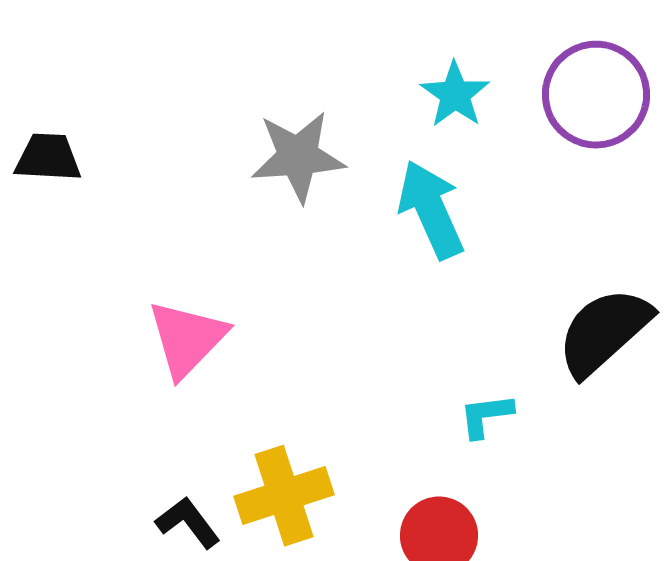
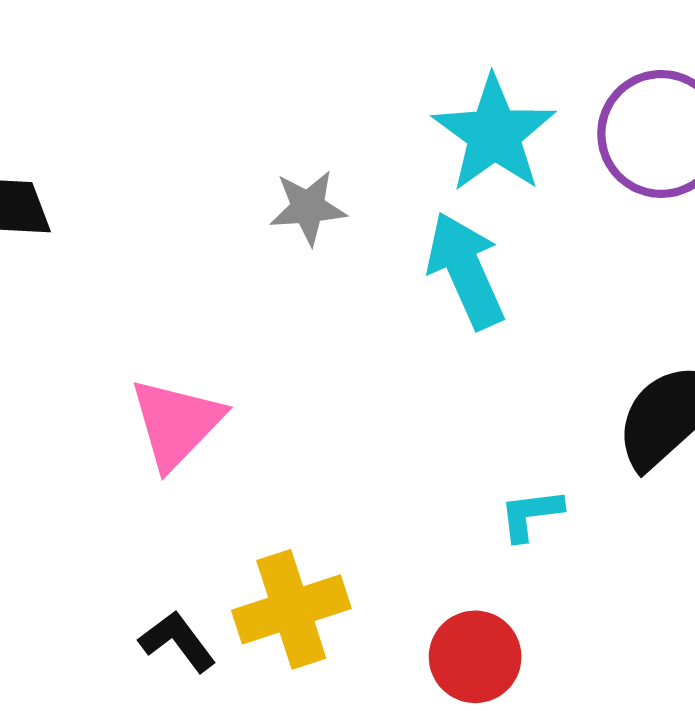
cyan star: (455, 95) -> (494, 134), size x1.5
gray star: (298, 157) -> (308, 207), size x0.7

